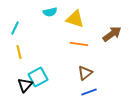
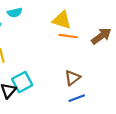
cyan semicircle: (50, 12) -> (15, 13), moved
orange line: (79, 44) -> (68, 36), moved

